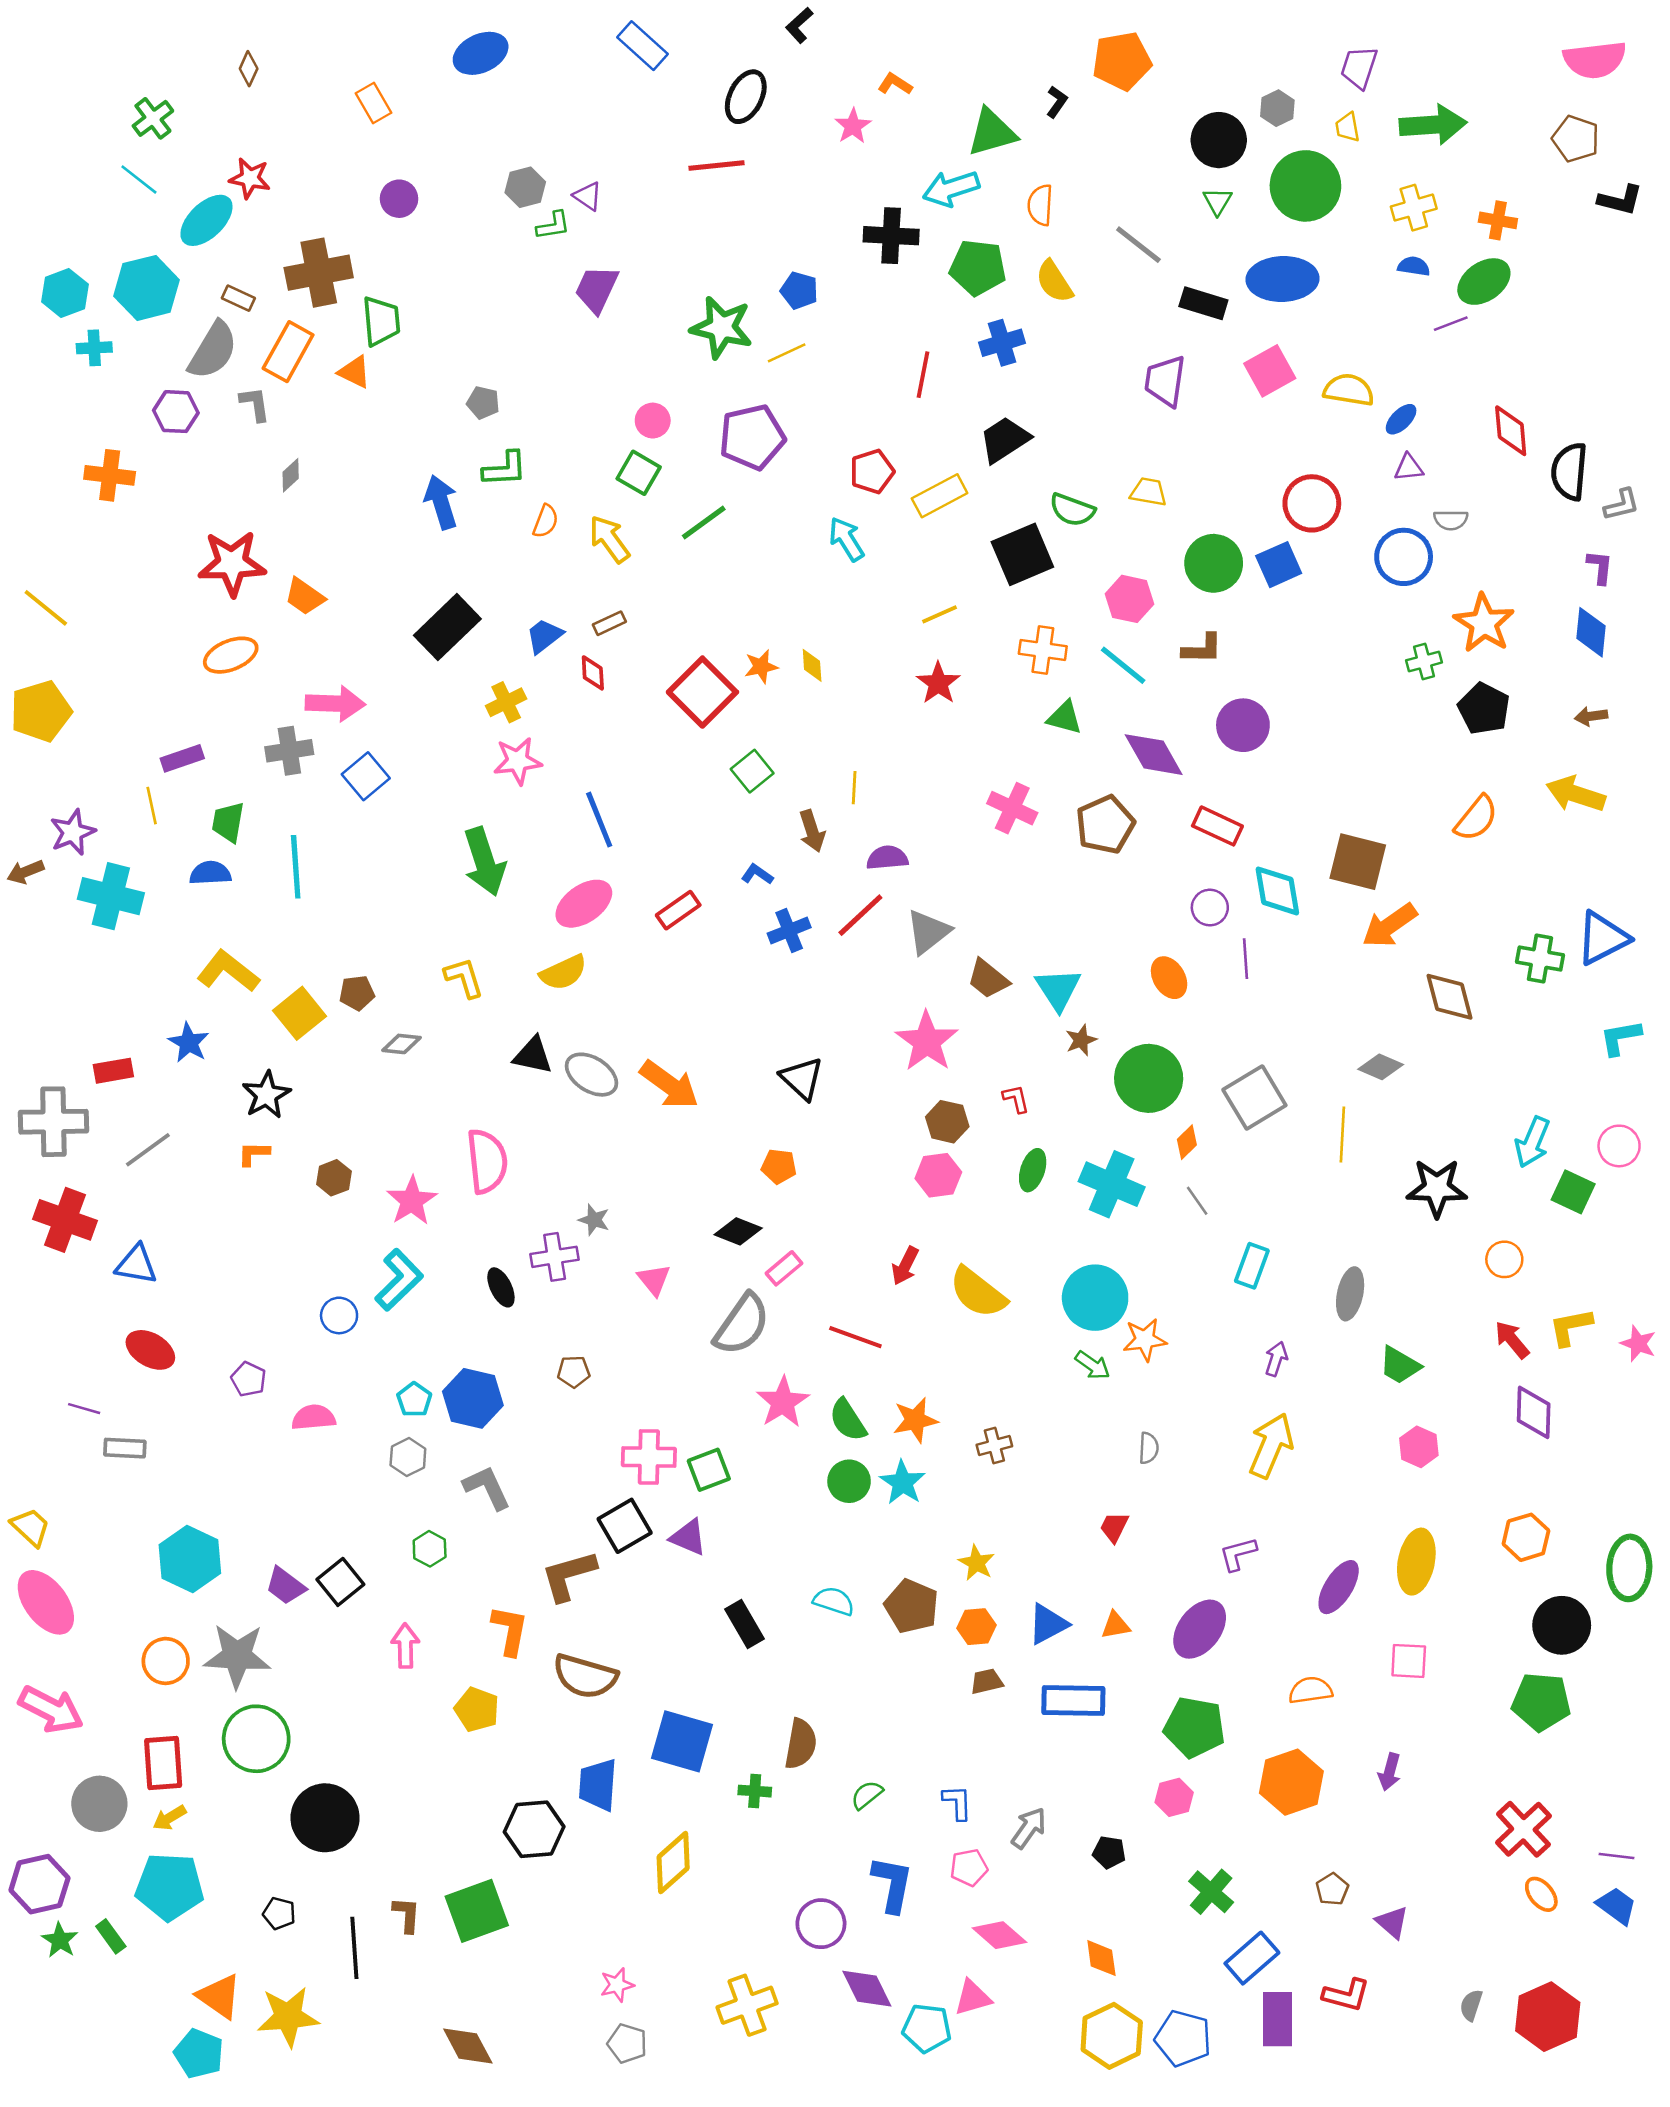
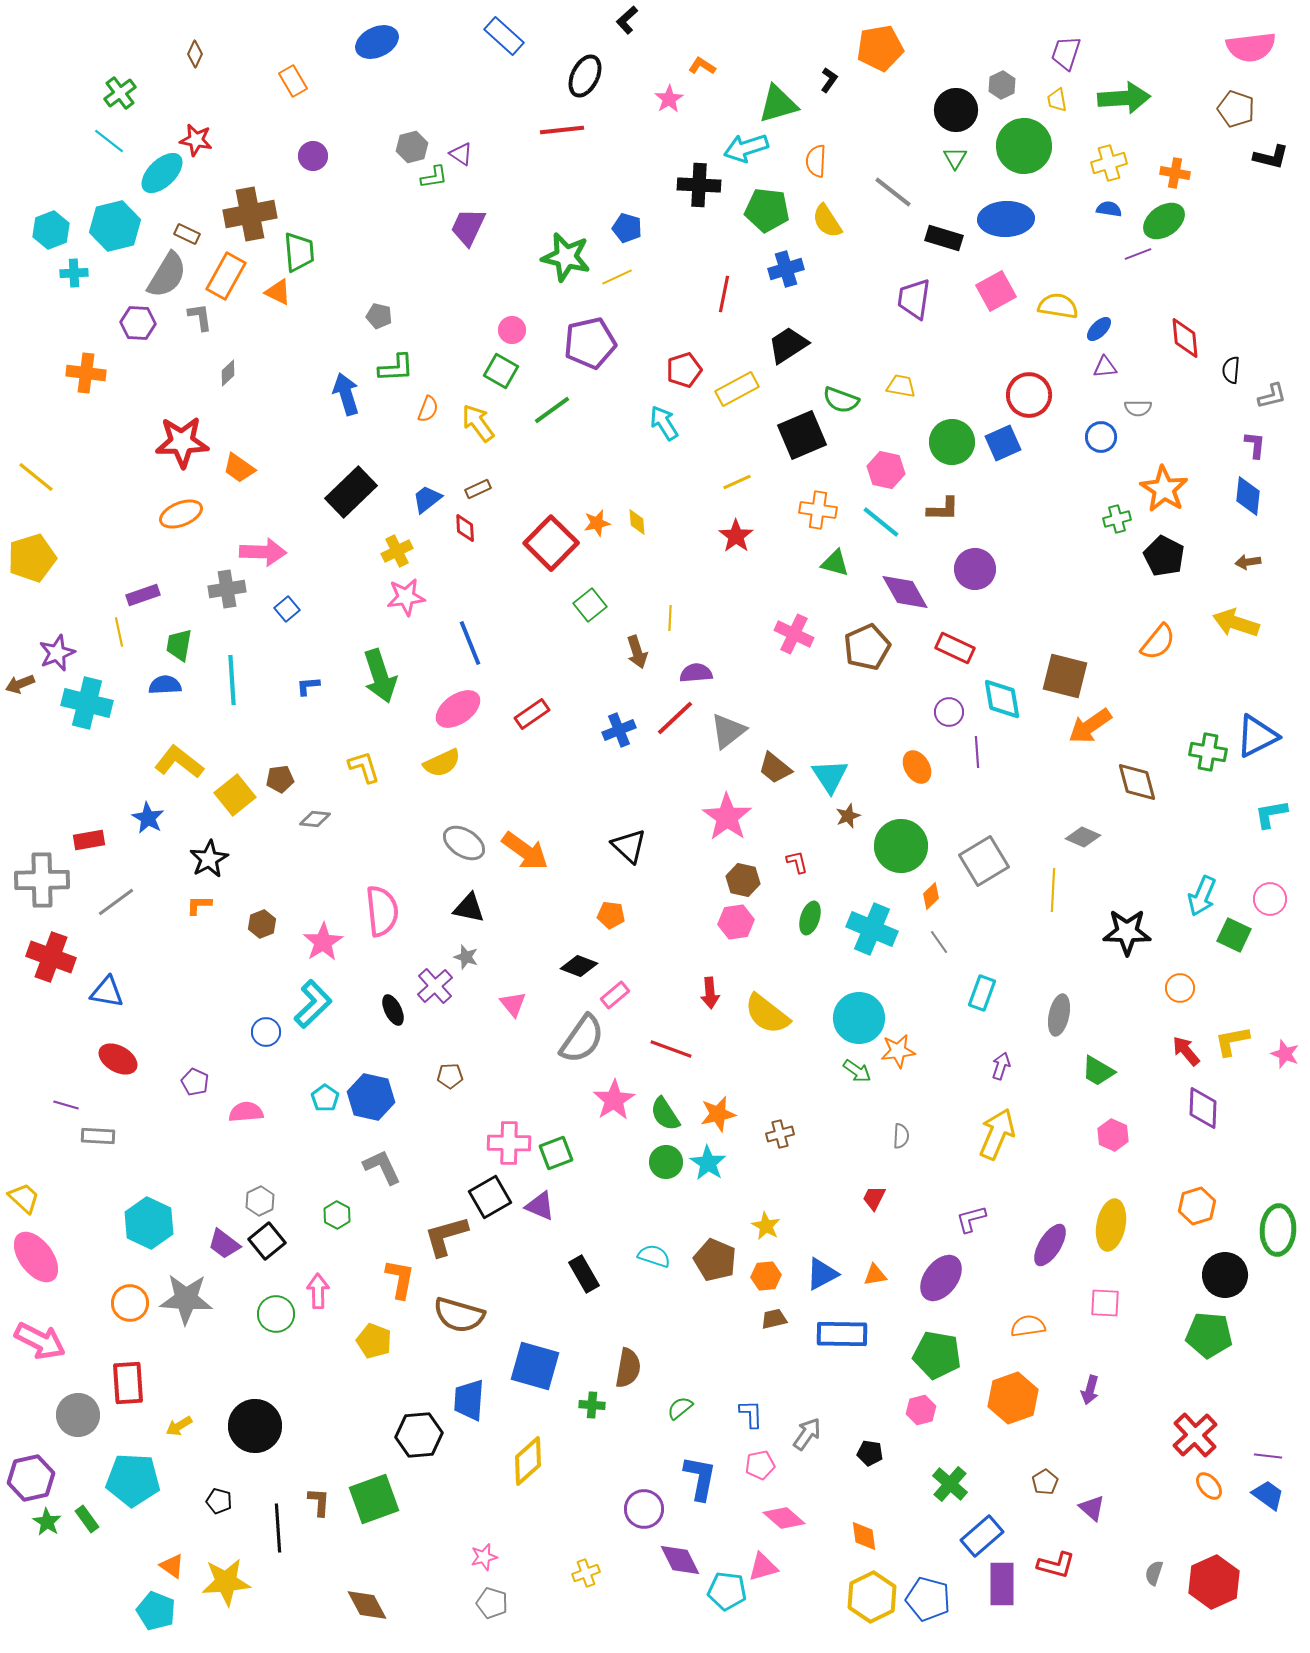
black semicircle: (1569, 472) -> (1231, 370), size x0.6
blue circle: (1404, 557) -> (1101, 437), size x0.7
blue square: (366, 776) -> (287, 609), size x0.7
blue L-shape: (757, 874) -> (308, 686), moved, turned -40
black triangle: (533, 1055) -> (469, 908), moved
purple cross: (555, 1257) -> (435, 986), turned -33
red arrow: (905, 1266) -> (710, 993), turned -32
gray hexagon: (408, 1457) -> (260, 1201), moved
green circle: (256, 1739) -> (276, 1314), moved, size x0.7
yellow arrow: (170, 1818) -> (179, 1426), moved
orange triangle: (219, 1996) -> (172, 1566), size x0.7
yellow cross: (747, 2005) -> (586, 1573), size x0.6

